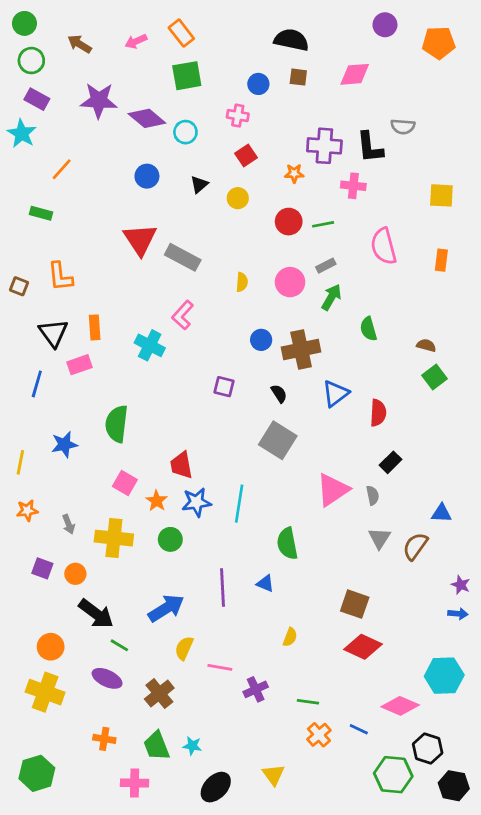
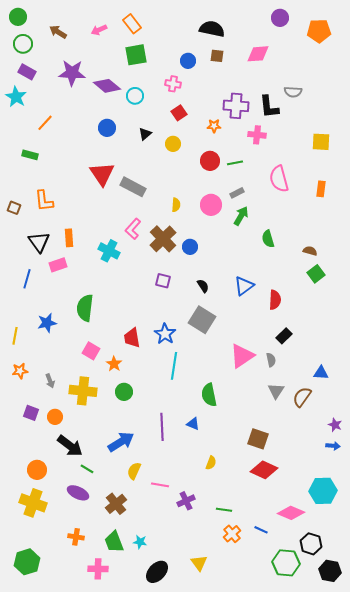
brown cross: (301, 350) -> (163, 239), moved, turned -32
blue star: (196, 502) -> (165, 334), moved, turned -30

